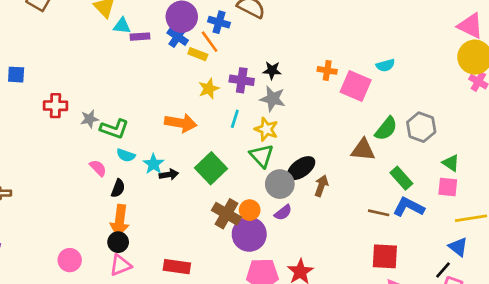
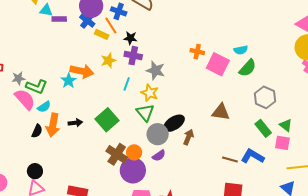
black star: (272, 70) -> (130, 38), moved
orange arrow: (181, 123) -> (82, 71), moved
green semicircle: (386, 129) -> (248, 68), moved
cyan semicircle: (126, 155) -> (44, 107), turned -56
cyan star: (153, 164) -> (69, 81), moved
pink semicircle: (98, 168) -> (25, 99), moved, size x1.6
green rectangle: (401, 178) -> (263, 128), moved
orange arrow: (120, 221) -> (53, 125), moved

